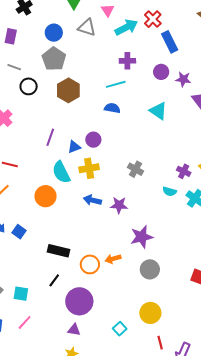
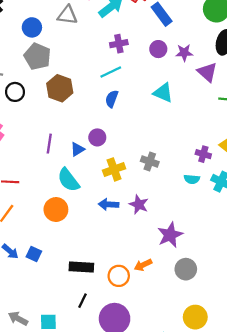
blue semicircle: (112, 108) -> (112, 99), turned -70
yellow cross: (89, 168) -> (114, 169), moved
purple star: (119, 205) -> (139, 205), turned 30

